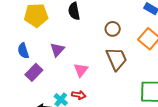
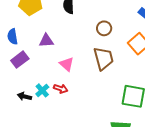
purple triangle: (57, 50) -> (46, 41), turned 35
pink triangle: (81, 70) -> (67, 64), turned -35

